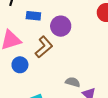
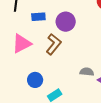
blue circle: (20, 65) -> (35, 80), moved

